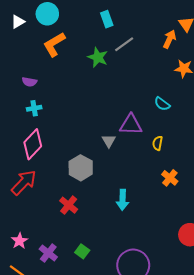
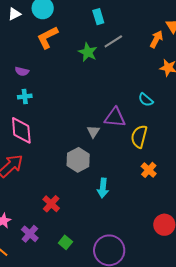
yellow semicircle: (158, 143) -> (139, 137), size x1.6
pink diamond: (33, 144) -> (21, 130), turned -52
gray hexagon: (81, 168) -> (78, 160), moved
red cross: (69, 205) -> (51, 204), moved
green square: (82, 251) -> (65, 242), moved

